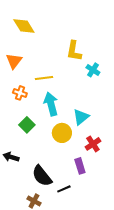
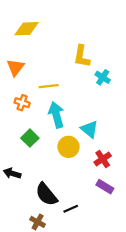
yellow diamond: (24, 26) -> (27, 29), turned -60
cyan triangle: (81, 117) -> (89, 129), turned -42
purple rectangle: (80, 166) -> (105, 187), moved, turned -42

